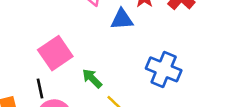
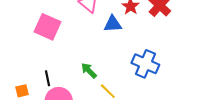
pink square: (55, 53) -> (48, 27), moved, turned -32

